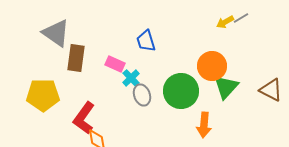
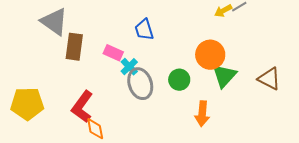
green circle: (181, 91) -> (179, 80), size x0.6
yellow pentagon: (43, 95) -> (27, 104), moved
gray ellipse: (142, 95) -> (140, 84), size x1.4

